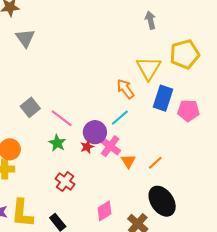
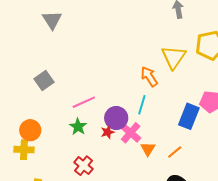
blue rectangle: (163, 98) -> (189, 116), moved
gray square: (30, 107) -> (44, 80), moved
pink line: (62, 118) -> (84, 102), turned -65
cyan line: (120, 118) -> (142, 105), turned -36

